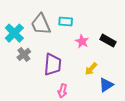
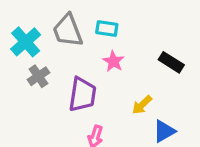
pink star: (82, 41) -> (113, 61), moved

